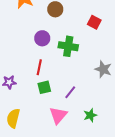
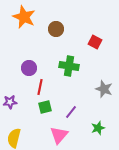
purple circle: (42, 38) -> (29, 68), moved
green star: (90, 115) -> (98, 128), moved

